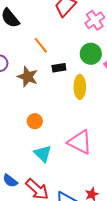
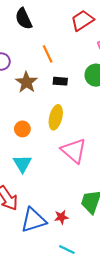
yellow ellipse: (80, 87) -> (56, 117), moved
pink triangle: (80, 142) -> (74, 151), moved

